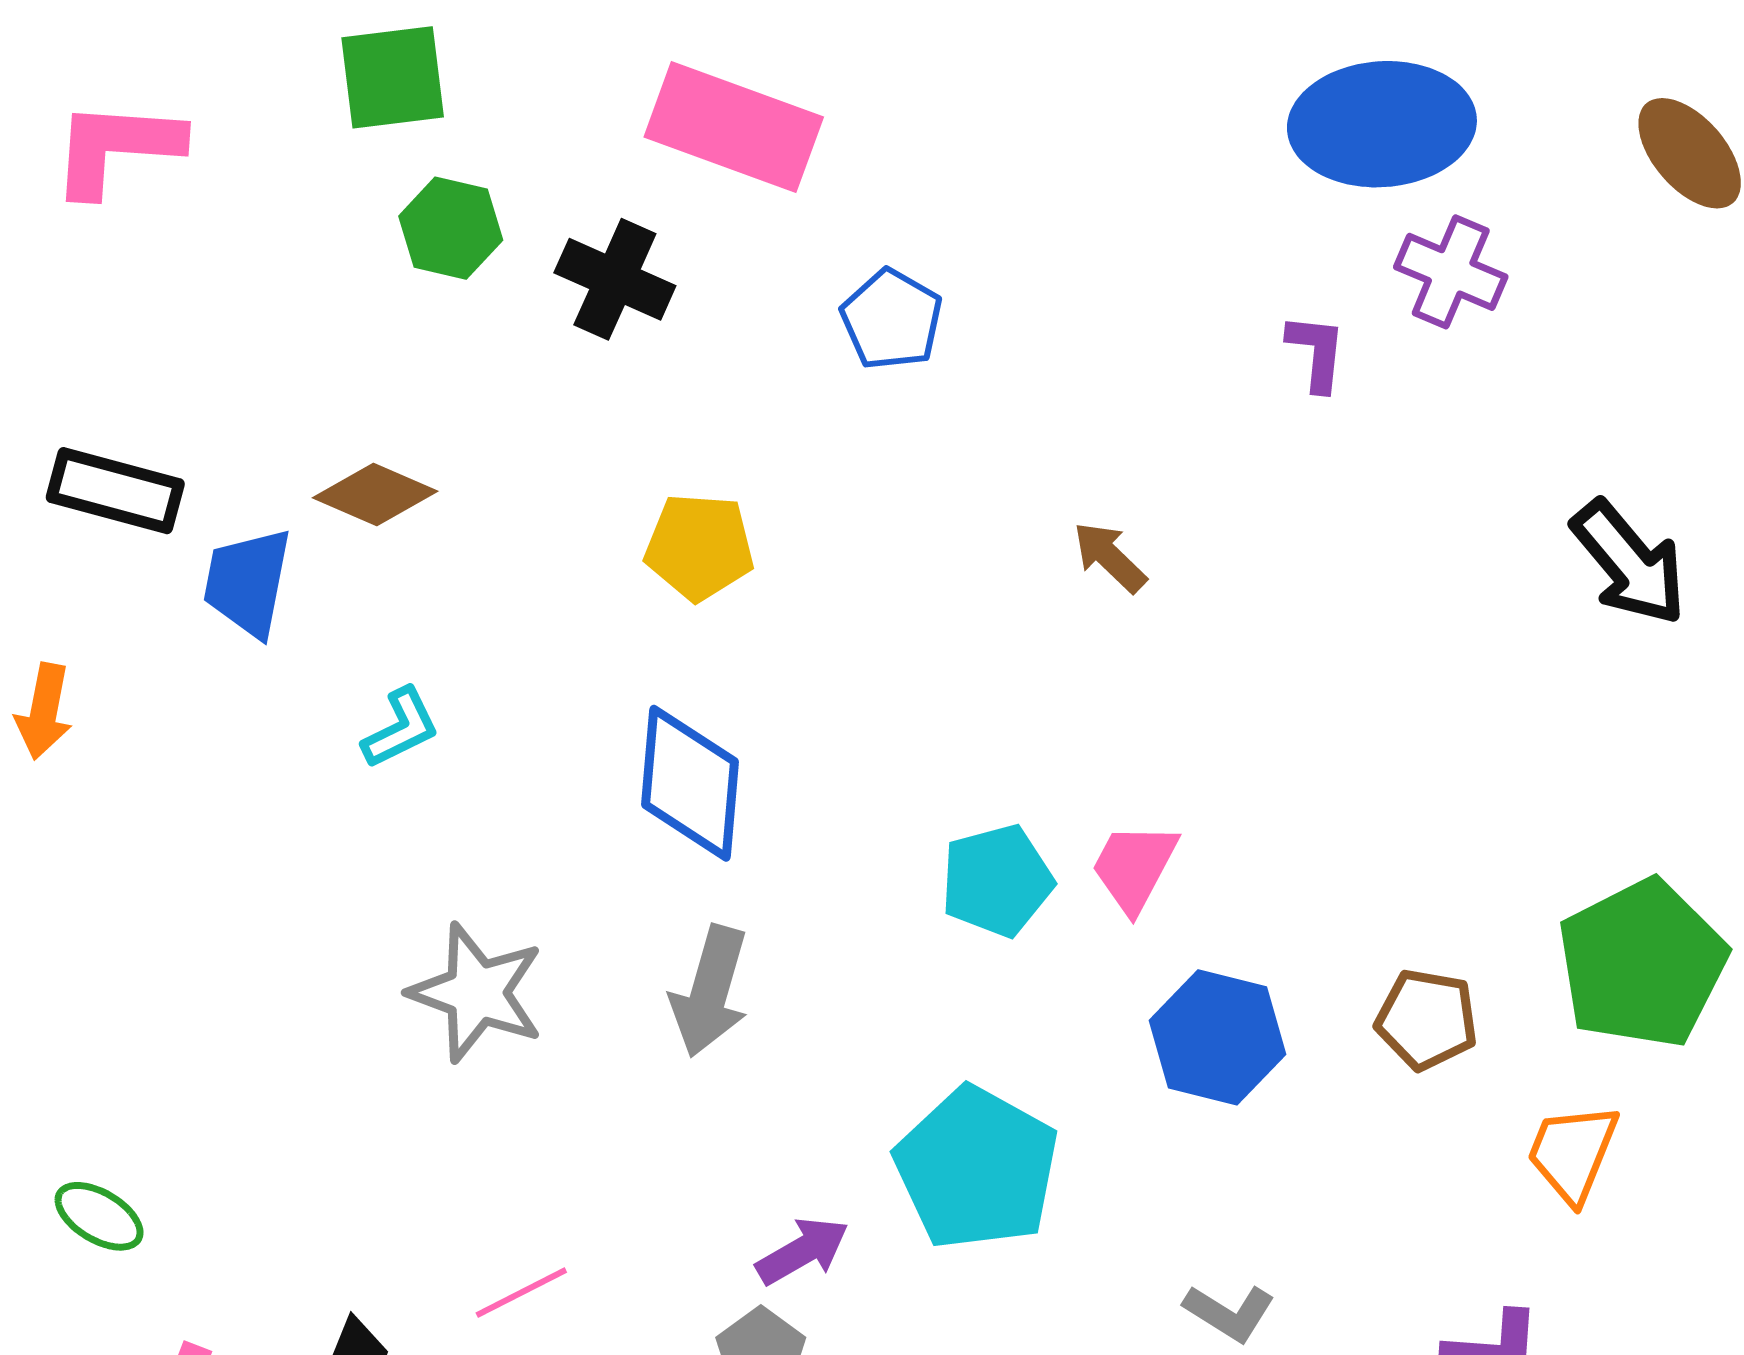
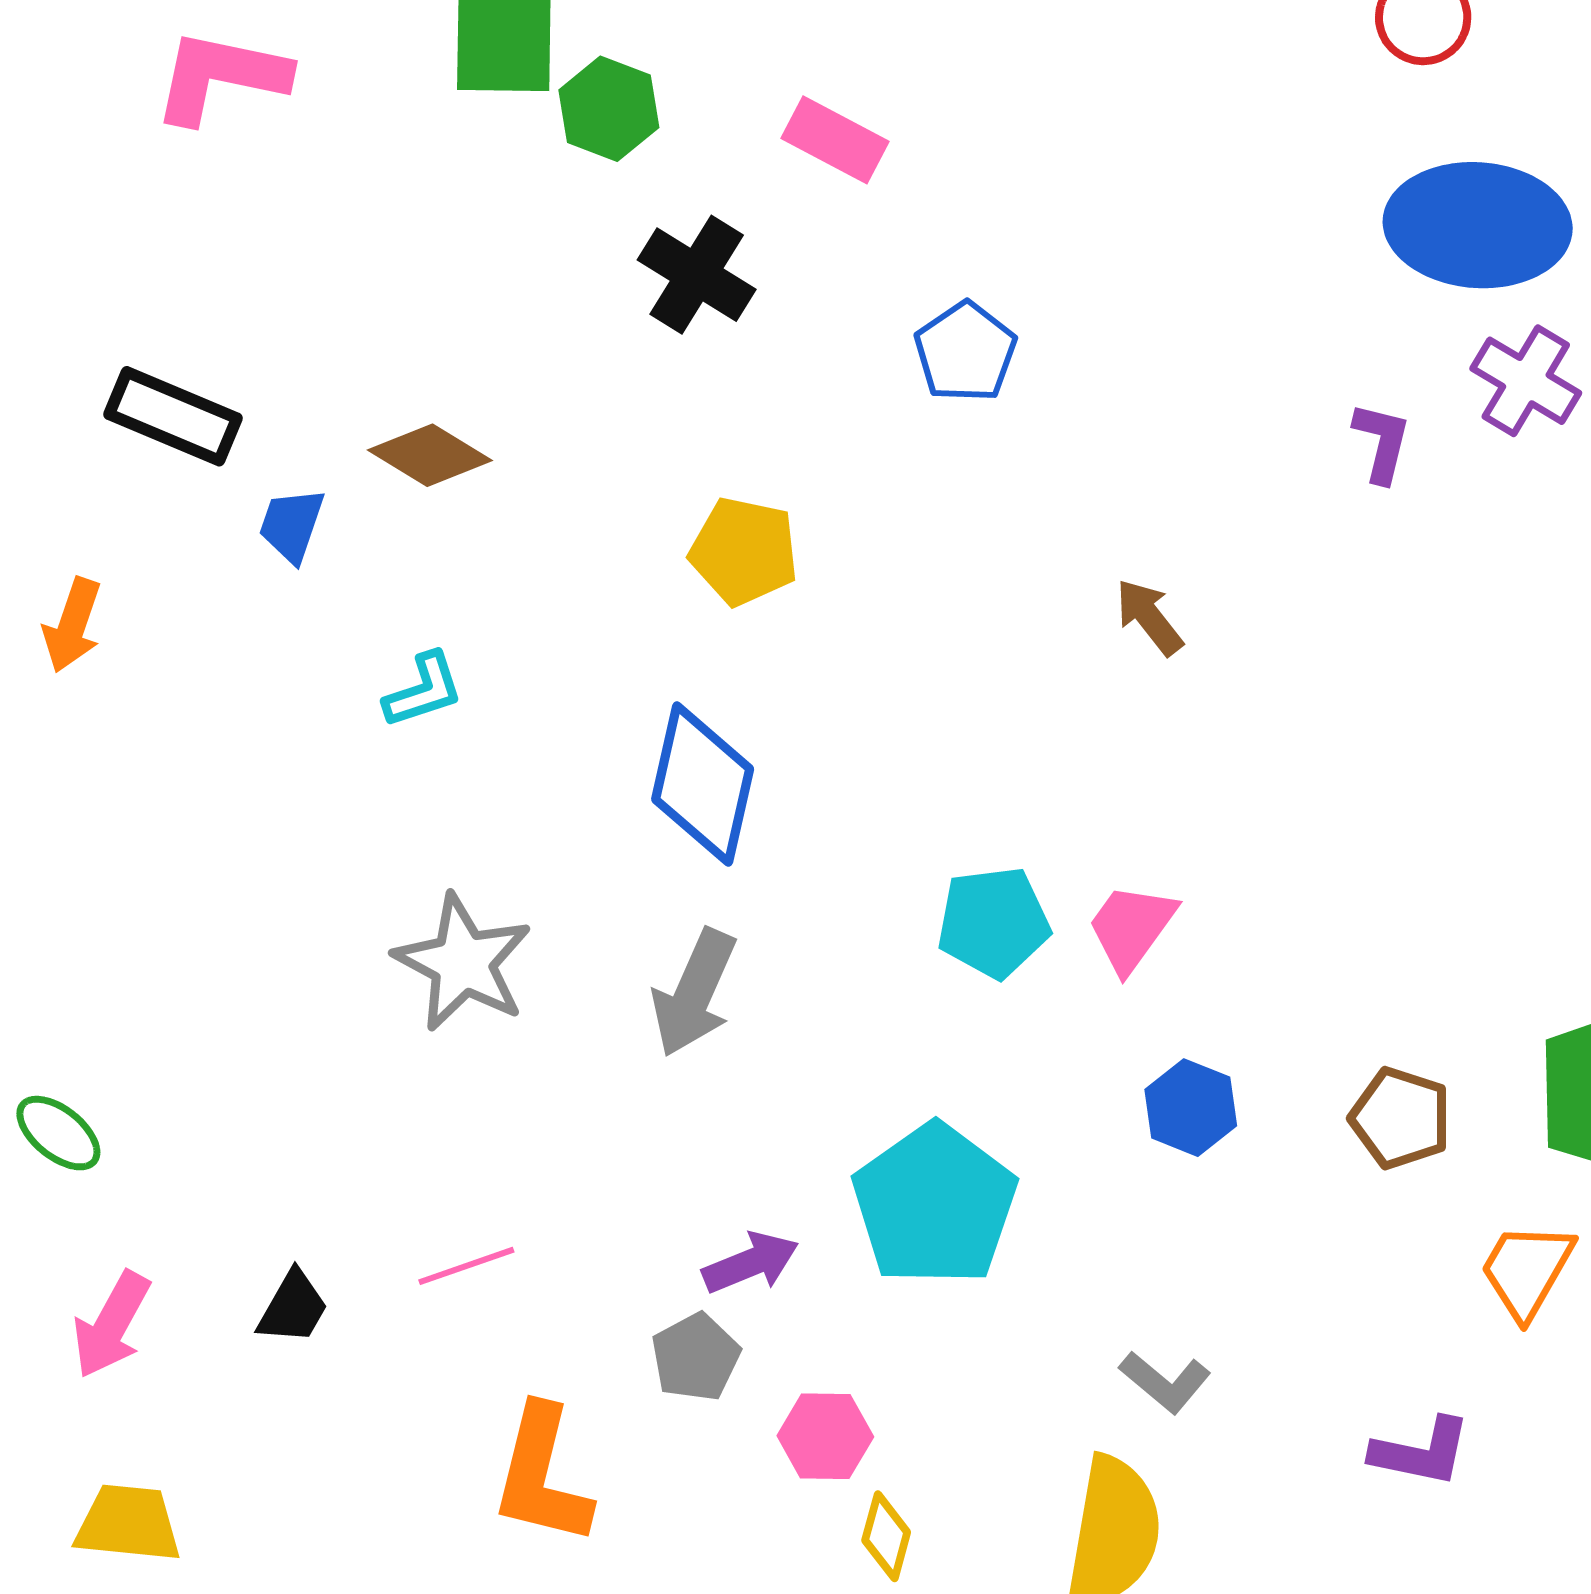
pink rectangle: (734, 127) -> (835, 140), size x0.6
green hexagon: (451, 228) -> (609, 109), moved
blue trapezoid: (248, 582) -> (292, 525), size x0.7
blue hexagon: (1217, 1037) -> (1191, 1108), size x0.7

